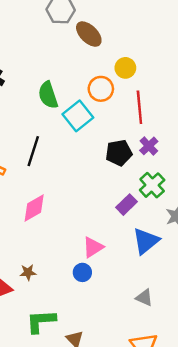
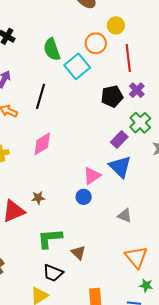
blue triangle: (146, 241) -> (120, 167), moved, turned -35
gray triangle: (144, 298) -> (125, 216), moved

